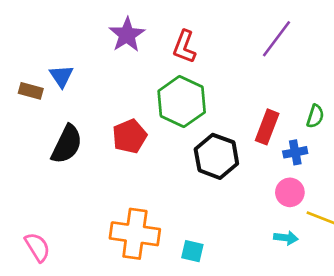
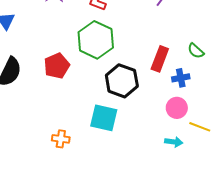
green semicircle: (315, 116) -> (196, 51), turned 114
orange cross: (135, 234) -> (61, 139), size x0.5
cyan square: (192, 251) -> (104, 118), moved, size x1.6

